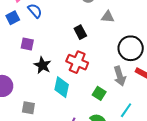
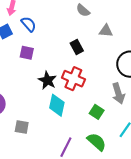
purple square: (27, 44) -> (27, 53), moved
black star: (42, 65) -> (47, 80), moved

